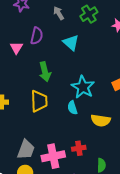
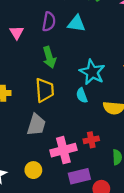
purple semicircle: (37, 36) -> (49, 22), moved
cyan triangle: (71, 43) -> (76, 24), turned -30
gray trapezoid: (26, 150) -> (36, 125), moved

